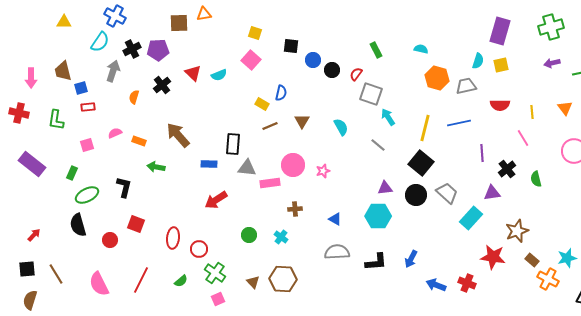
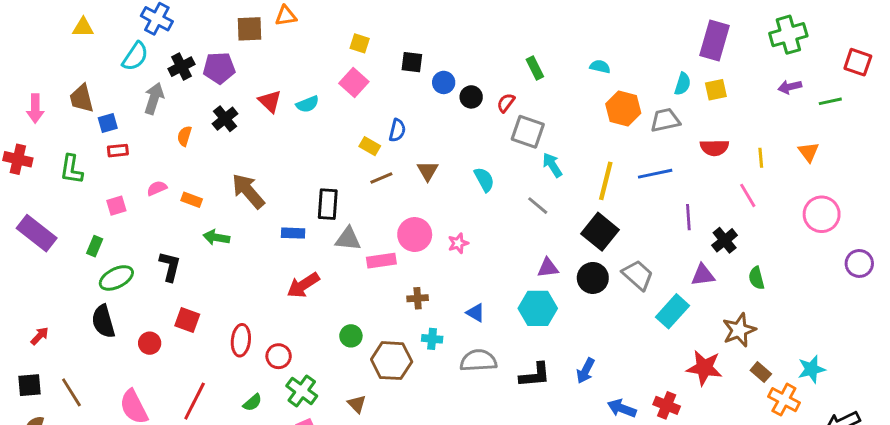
green semicircle: (536, 179) -> (756, 278), moved
cyan cross: (281, 237) -> (432, 339), moved, turned -32
brown hexagon: (283, 279) -> (392, 361), moved

